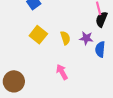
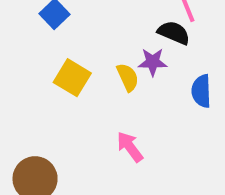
black semicircle: (102, 19) -> (174, 33), moved, turned 98
purple star: (86, 38) -> (153, 62), moved

